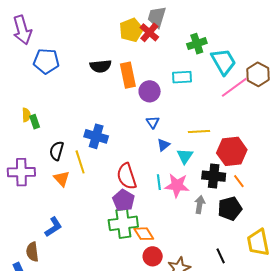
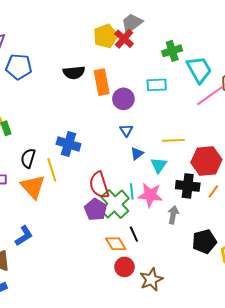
gray trapezoid: (157, 17) -> (132, 23), turned 35
orange triangle: (62, 179) -> (33, 187), size x1.5
orange line: (239, 181) -> (213, 191), turned 72
black pentagon: (230, 208) -> (204, 242), moved
green cross: (123, 223) -> (115, 204), moved, turned -36
black line: (221, 256) -> (134, 234), moved

